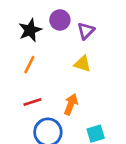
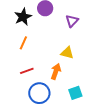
purple triangle: (86, 31) -> (72, 21), moved
yellow triangle: (83, 64) -> (67, 53), moved

